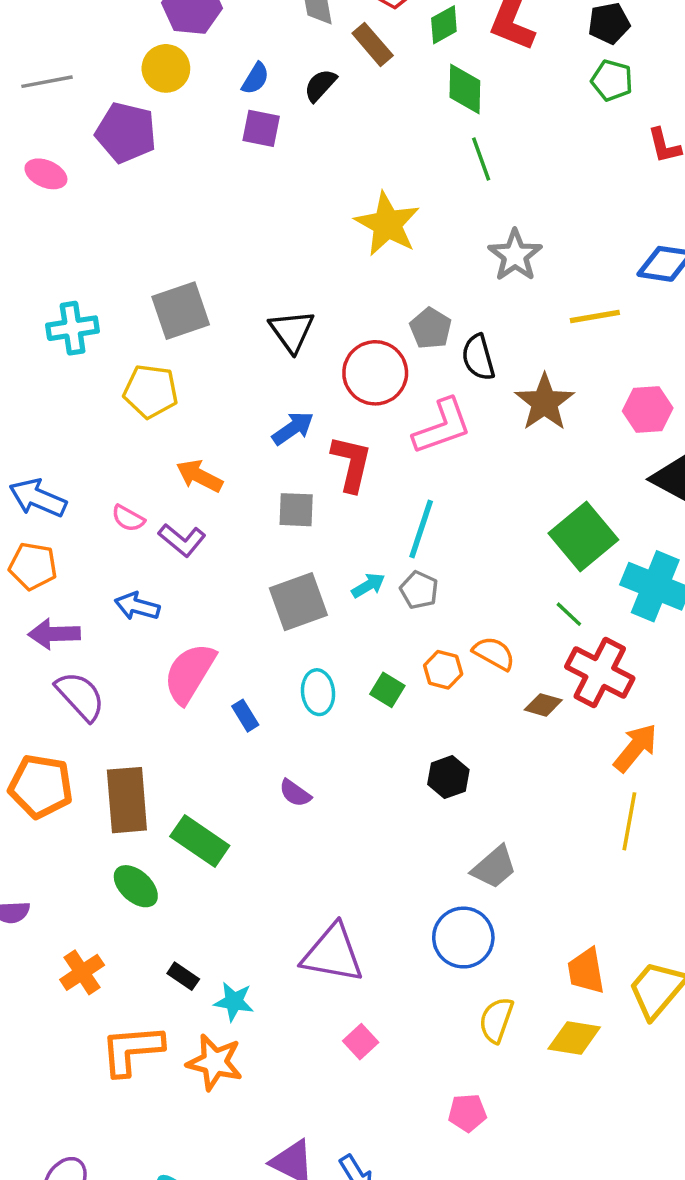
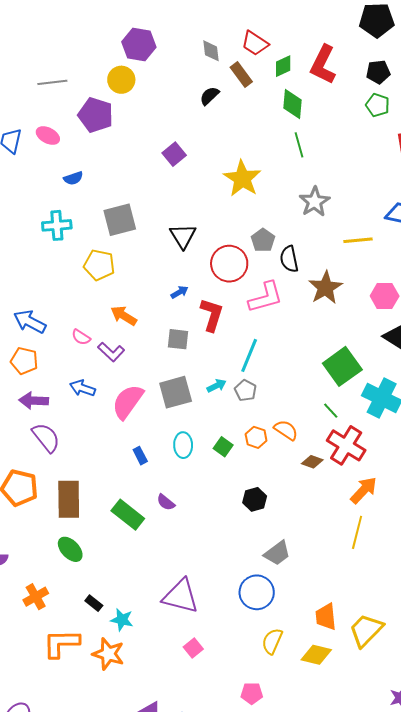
blue semicircle: (255, 78) -> (73, 178), moved, turned 36
purple square: (261, 128) -> (174, 154), moved, turned 35
blue arrow: (293, 428) -> (180, 292), size x0.7
pink semicircle: (190, 673) -> (128, 402), moved
green rectangle: (200, 841) -> (128, 515), moved

